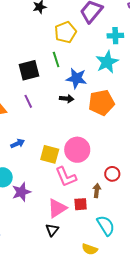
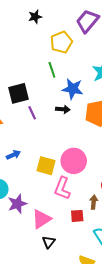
black square: (29, 70) -> (19, 93), moved
purple line: (28, 101) -> (32, 113), moved
pink L-shape: (66, 177) -> (62, 188), turned 45
pink triangle: (57, 208) -> (41, 219), moved

